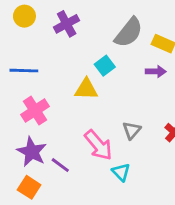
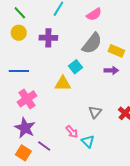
purple cross: (67, 24) -> (48, 38), turned 30
pink arrow: (98, 145) -> (72, 132), moved, size x0.6
purple line: (60, 165) -> (44, 146), moved

